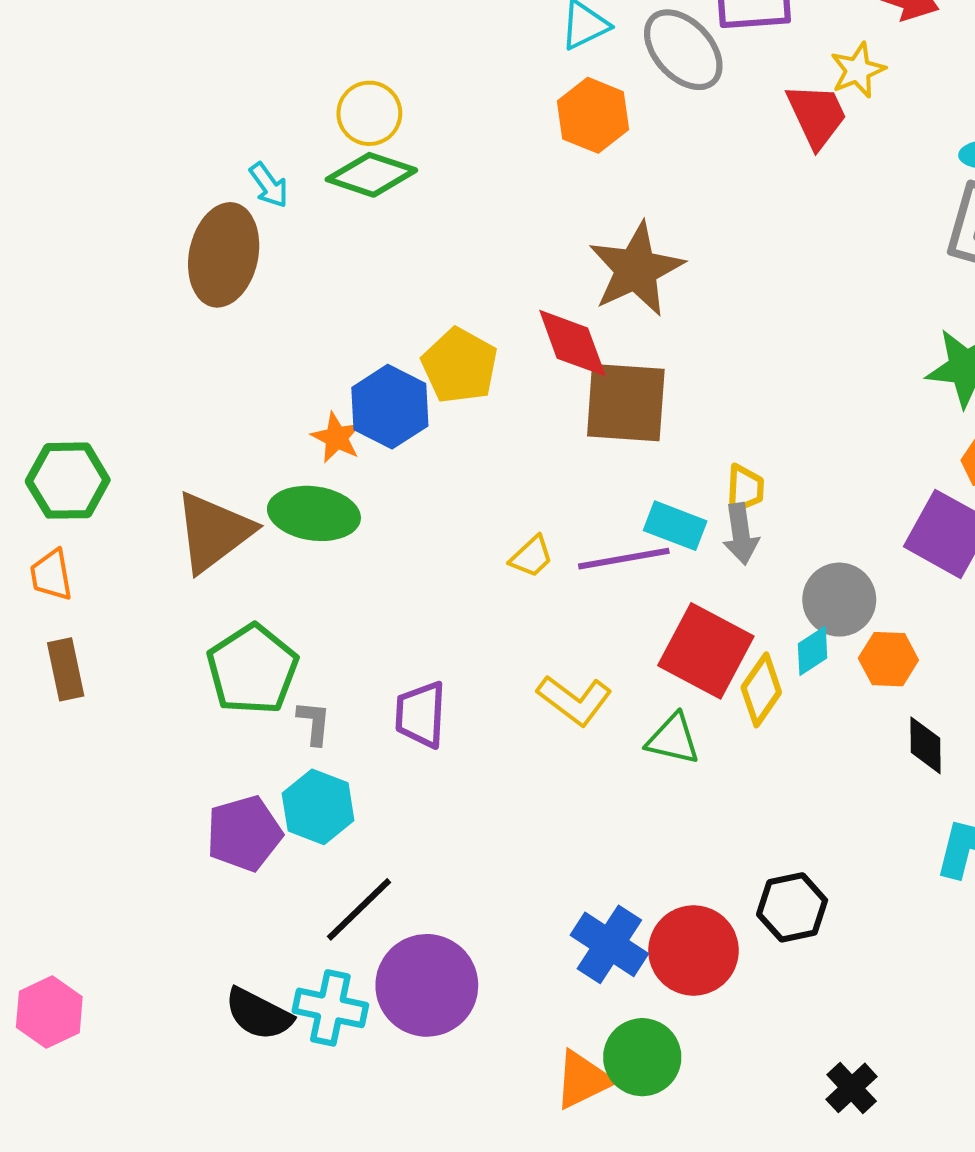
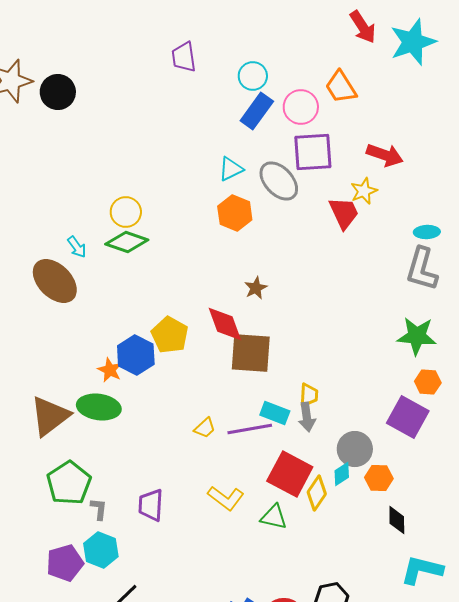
brown ellipse: (224, 255) -> (55, 281), turned -57
brown star: (636, 269) -> (256, 288), size x0.5

